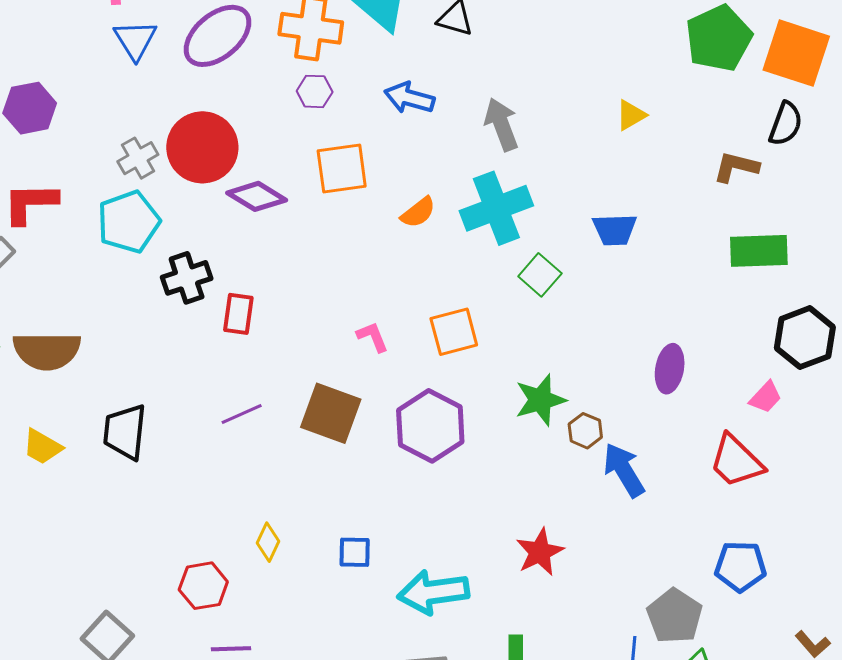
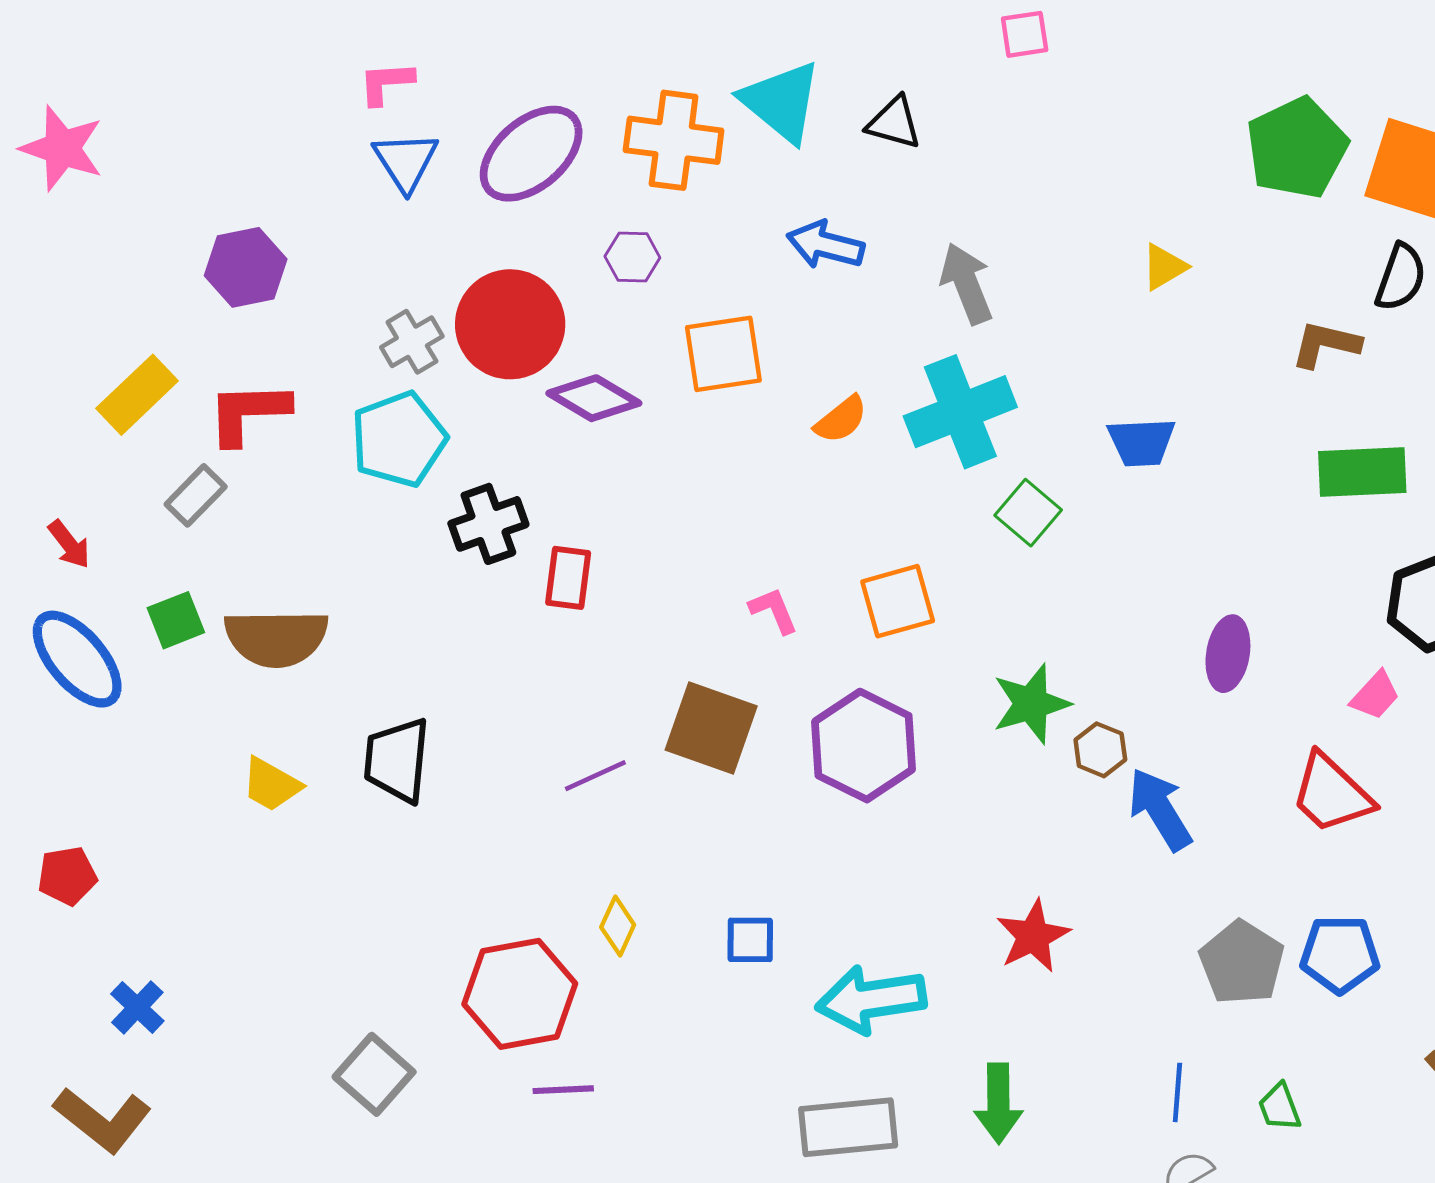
purple hexagon: (315, 91) -> (632, 257), moved
purple line: (242, 414) -> (595, 776), moved
red hexagon: (203, 586) -> (520, 994), size x1.5
gray pentagon: (675, 616) -> (1242, 963), moved

